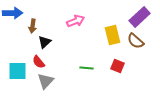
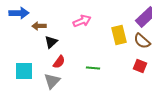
brown arrow: (33, 26) -> (39, 26), turned 80
red semicircle: (39, 62) -> (59, 62), moved, turned -104
red square: (118, 66) -> (140, 66), moved

